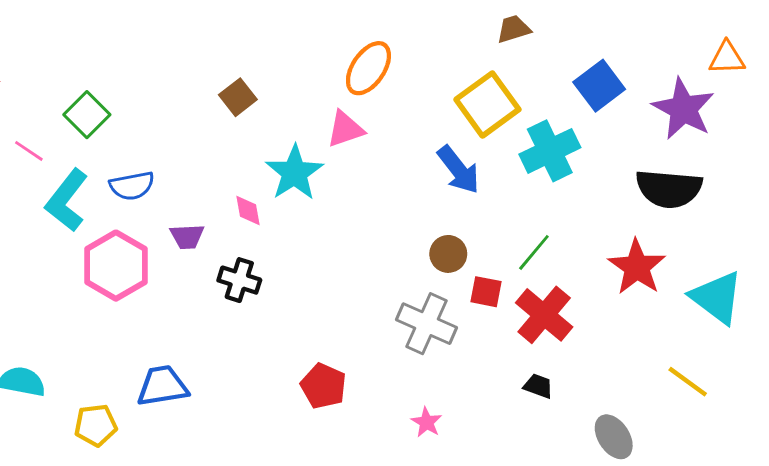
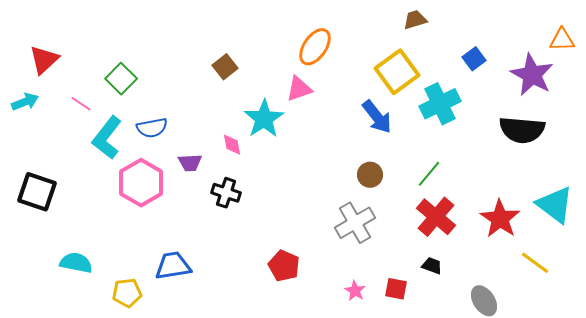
blue square: (599, 86) -> (474, 59), size x0.7
red star: (637, 267) -> (500, 219), moved
red square: (486, 292) -> (396, 289), moved
gray cross: (427, 324) -> (355, 223), turned 36

